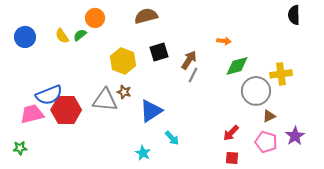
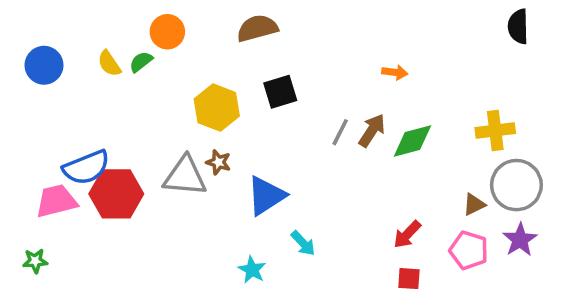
brown arrow: (189, 60) -> (372, 130), moved
green diamond: (237, 66) -> (412, 141), moved
gray circle: (256, 91) -> (516, 185), moved

